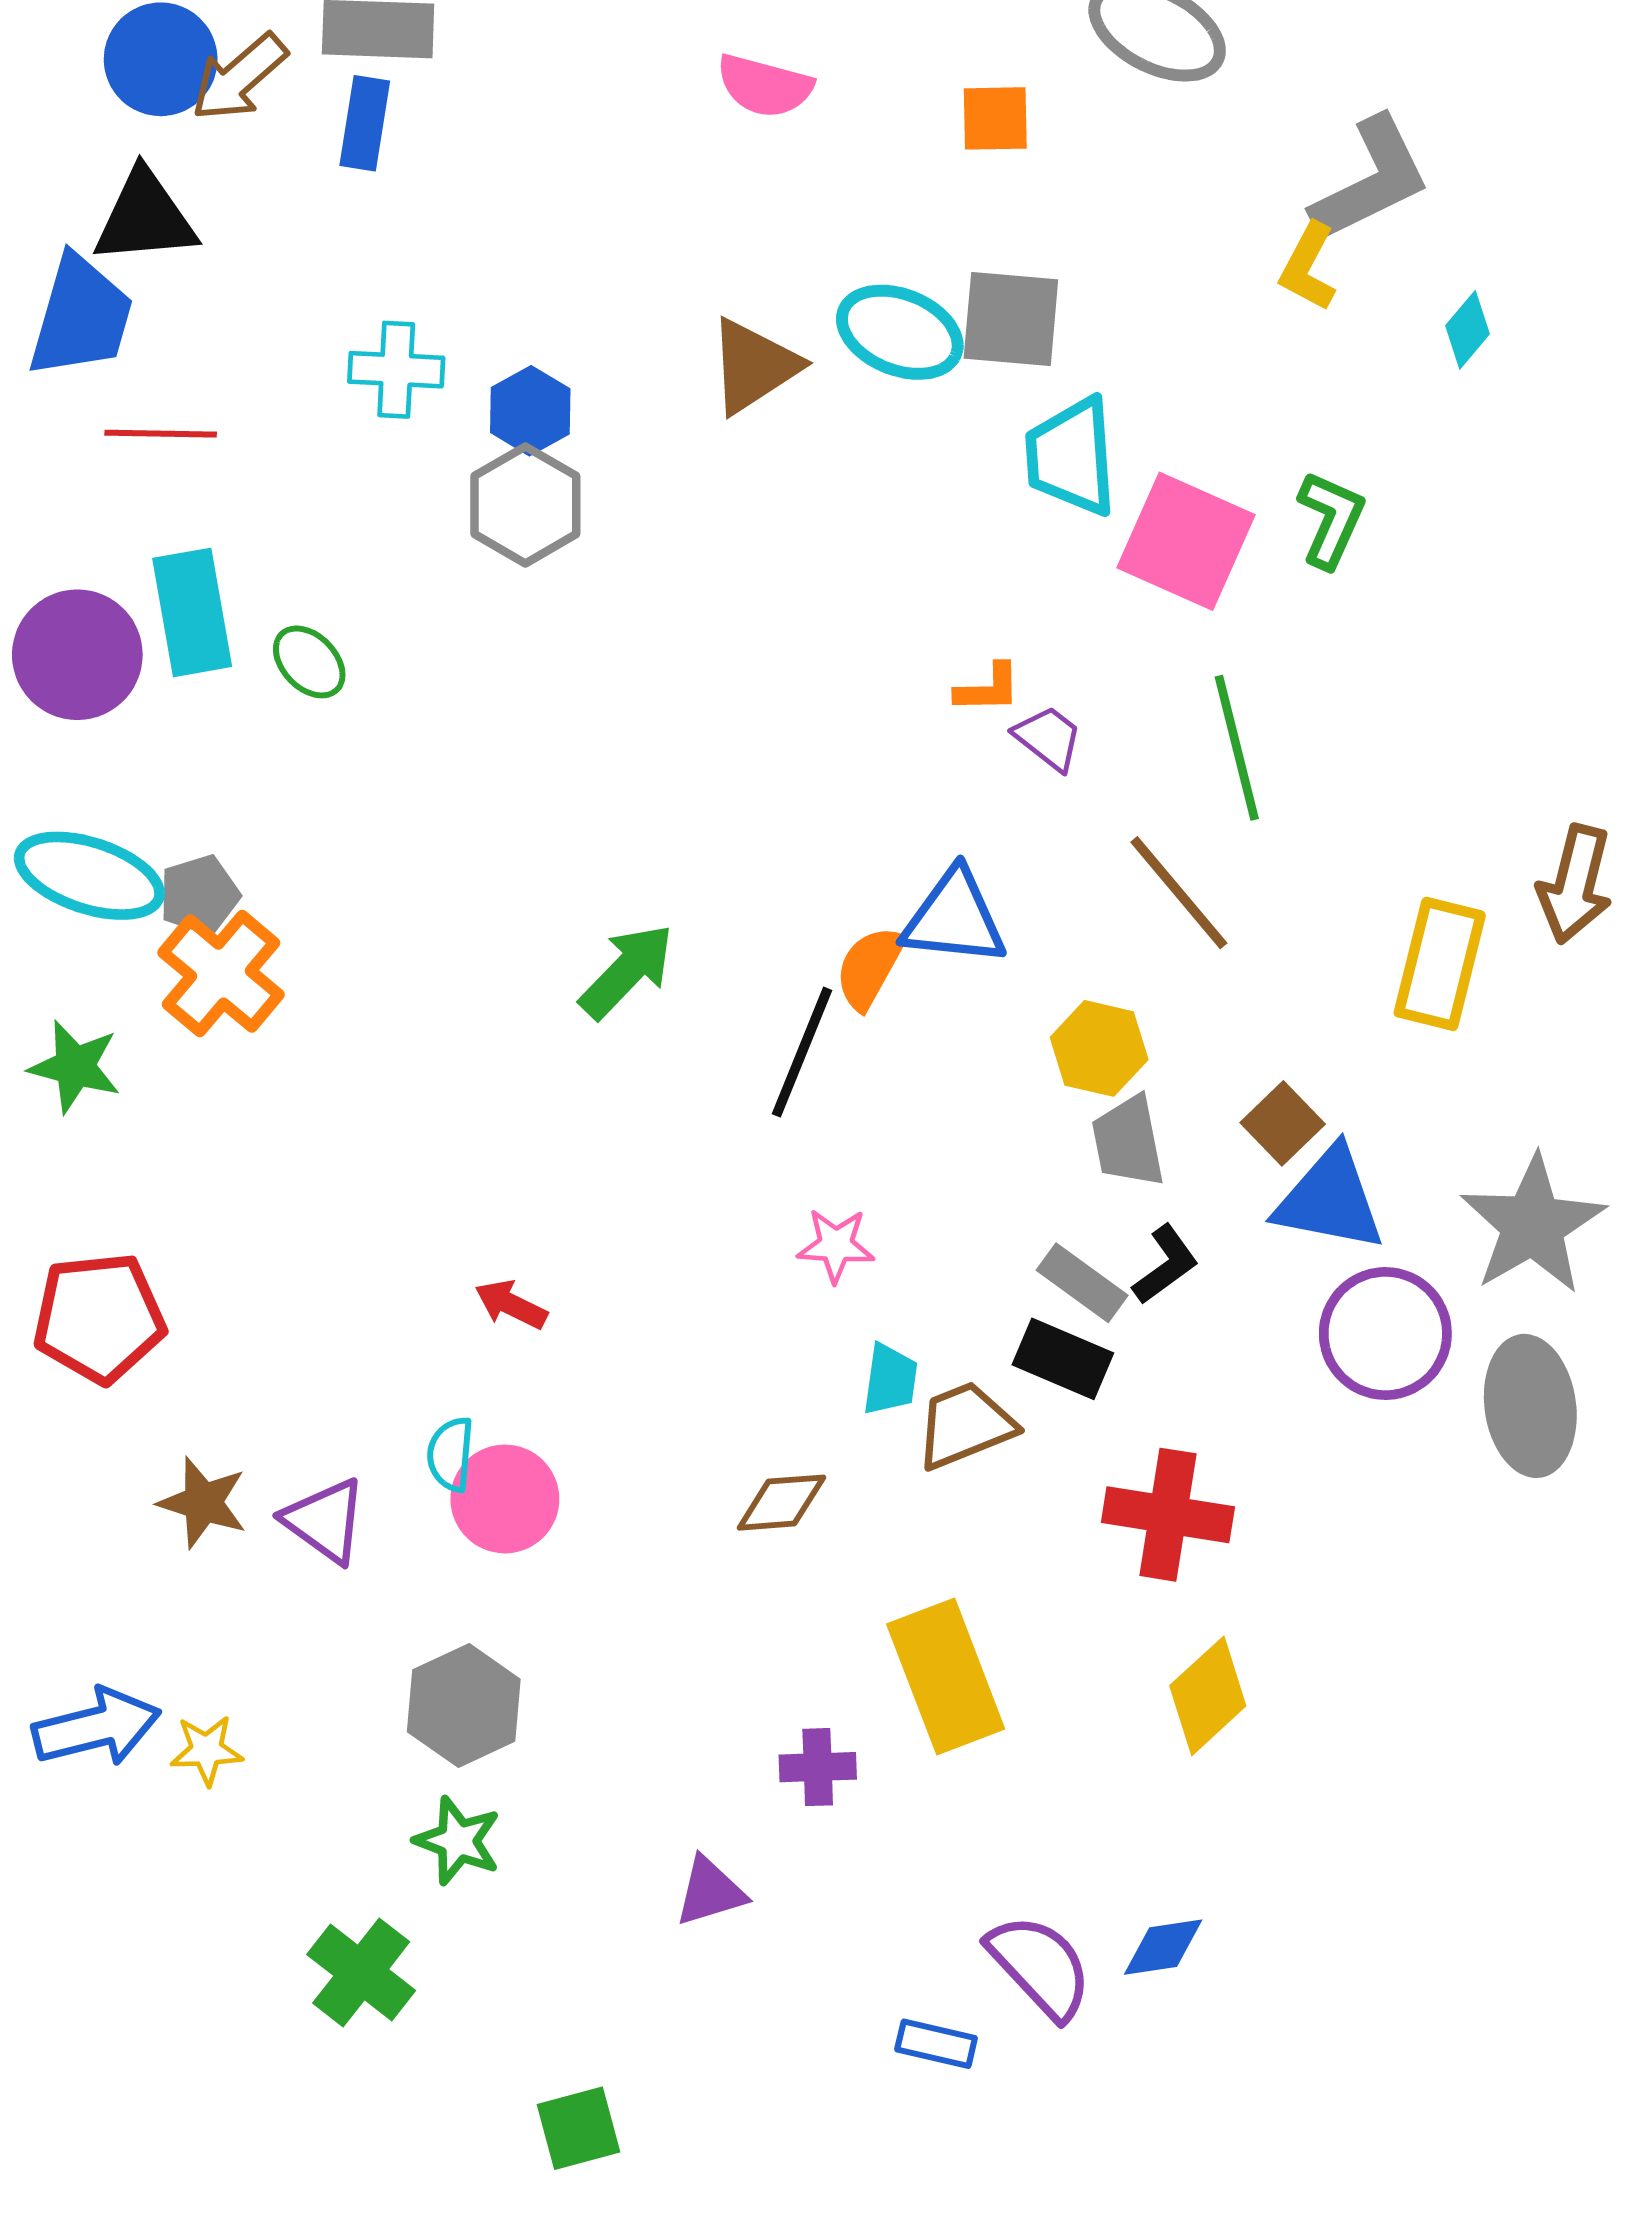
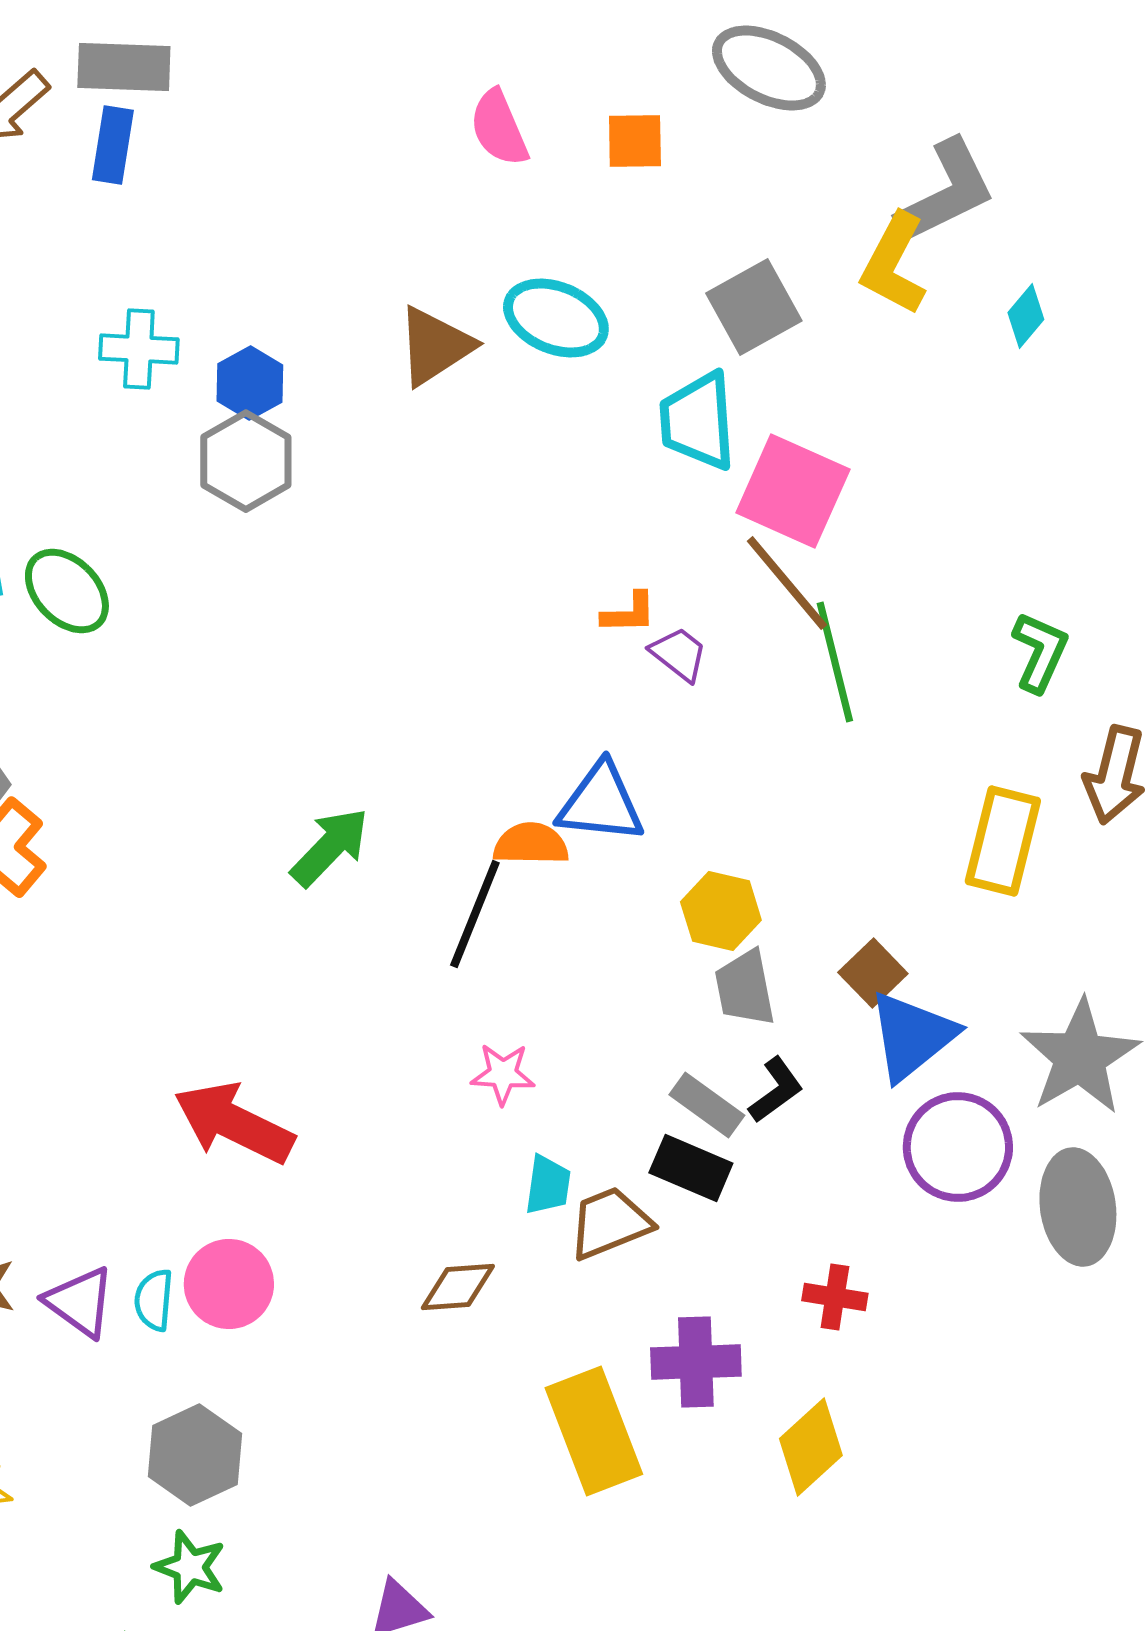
pink semicircle: (765, 86) -> (499, 128), moved, turned 52
yellow L-shape: (1308, 267) -> (894, 264), size x1.4
gray square: (1011, 319) -> (754, 307), moved, turned -34
green L-shape: (1331, 519) -> (1040, 652), moved
green ellipse: (309, 662) -> (67, 591), size x1.4
brown line: (1179, 893) -> (787, 583), moved
orange semicircle: (870, 968) -> (531, 844), turned 62
blue triangle: (1330, 1199) -> (912, 1036), turned -50
red arrow: (511, 1305) -> (234, 1123), size x2.0
cyan semicircle: (451, 1454) -> (154, 1300), moved
red cross: (1168, 1515) -> (835, 1297), moved, size x0.6
purple cross: (818, 1767) -> (696, 1362), moved, size x1.4

